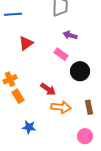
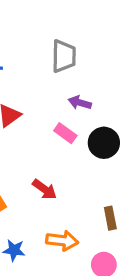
black circle: (80, 71) -> (104, 143), moved
orange arrow: (61, 107) -> (62, 241), moved

